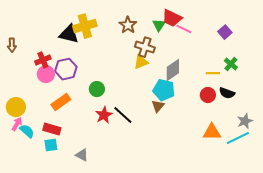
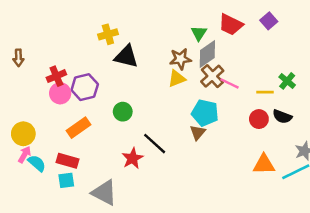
red trapezoid: (172, 18) -> (231, 25), moved
brown star: (128, 25) -> (180, 59), moved, turned 30
yellow cross: (85, 26) -> (108, 34), size x0.7
pink line: (184, 29) -> (229, 83), moved
purple square: (225, 32) -> (269, 21), moved
black triangle: (69, 34) -> (126, 56), moved
brown cross: (145, 47) -> (212, 76), moved, turned 30
gray diamond: (173, 70) -> (207, 54), moved
red star: (104, 115) -> (133, 158), moved
gray triangle: (82, 155) -> (104, 193), size x1.6

